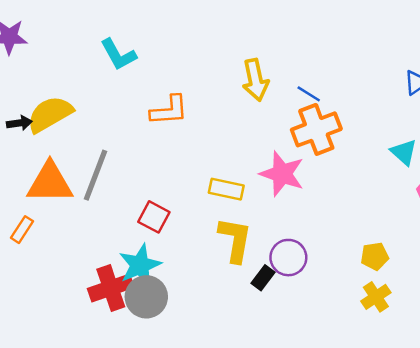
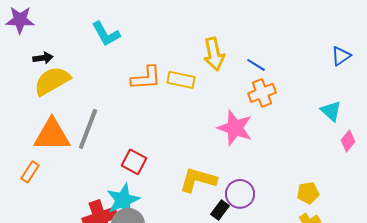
black arrow: (19, 123) -> (43, 58), moved
orange cross: (316, 129) -> (262, 93), size x0.7
yellow rectangle: (226, 189) -> (181, 80), moved
yellow L-shape: (235, 240) -> (198, 180), turned -84

